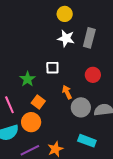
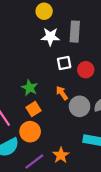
white square: (52, 68) -> (64, 63), moved
green star: (27, 79) -> (30, 88), moved
orange square: (38, 102) -> (34, 109), turned 32

